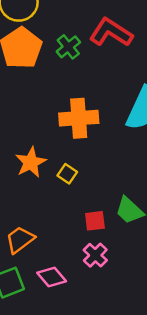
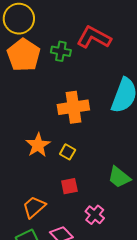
green cross: (68, 47) -> (61, 51), turned -36
red square: (95, 221) -> (69, 186), moved

